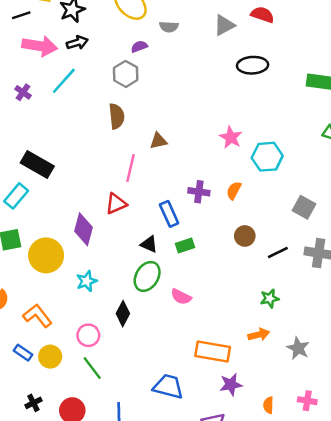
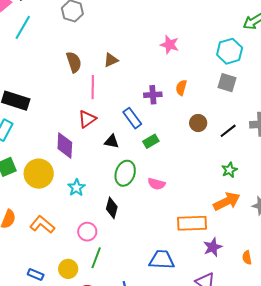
brown semicircle: (117, 116) -> (74, 62), moved
cyan hexagon: (267, 157) -> (230, 51), moved
gray square: (304, 207) -> (227, 83), moved
black triangle: (149, 244) -> (112, 141), moved
orange arrow: (259, 335) -> (227, 201), size x1.5
blue rectangle: (23, 353) -> (36, 274), moved
yellow circle: (50, 357) -> (68, 269), moved
green line: (92, 368) -> (96, 258), turned 70

